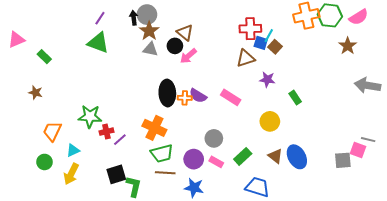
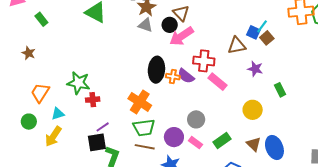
red cross: (250, 29) -> (204, 61), moved
pink arrow: (188, 56) -> (181, 36), size x1.4
purple line: (120, 140) -> (103, 127), moved

